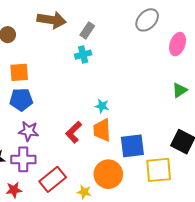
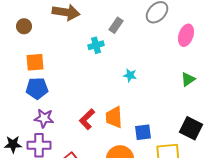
gray rectangle: (87, 30) -> (116, 25), moved
cyan star: (102, 106) -> (130, 75), moved
blue square: (132, 146) -> (143, 132), size x0.7

